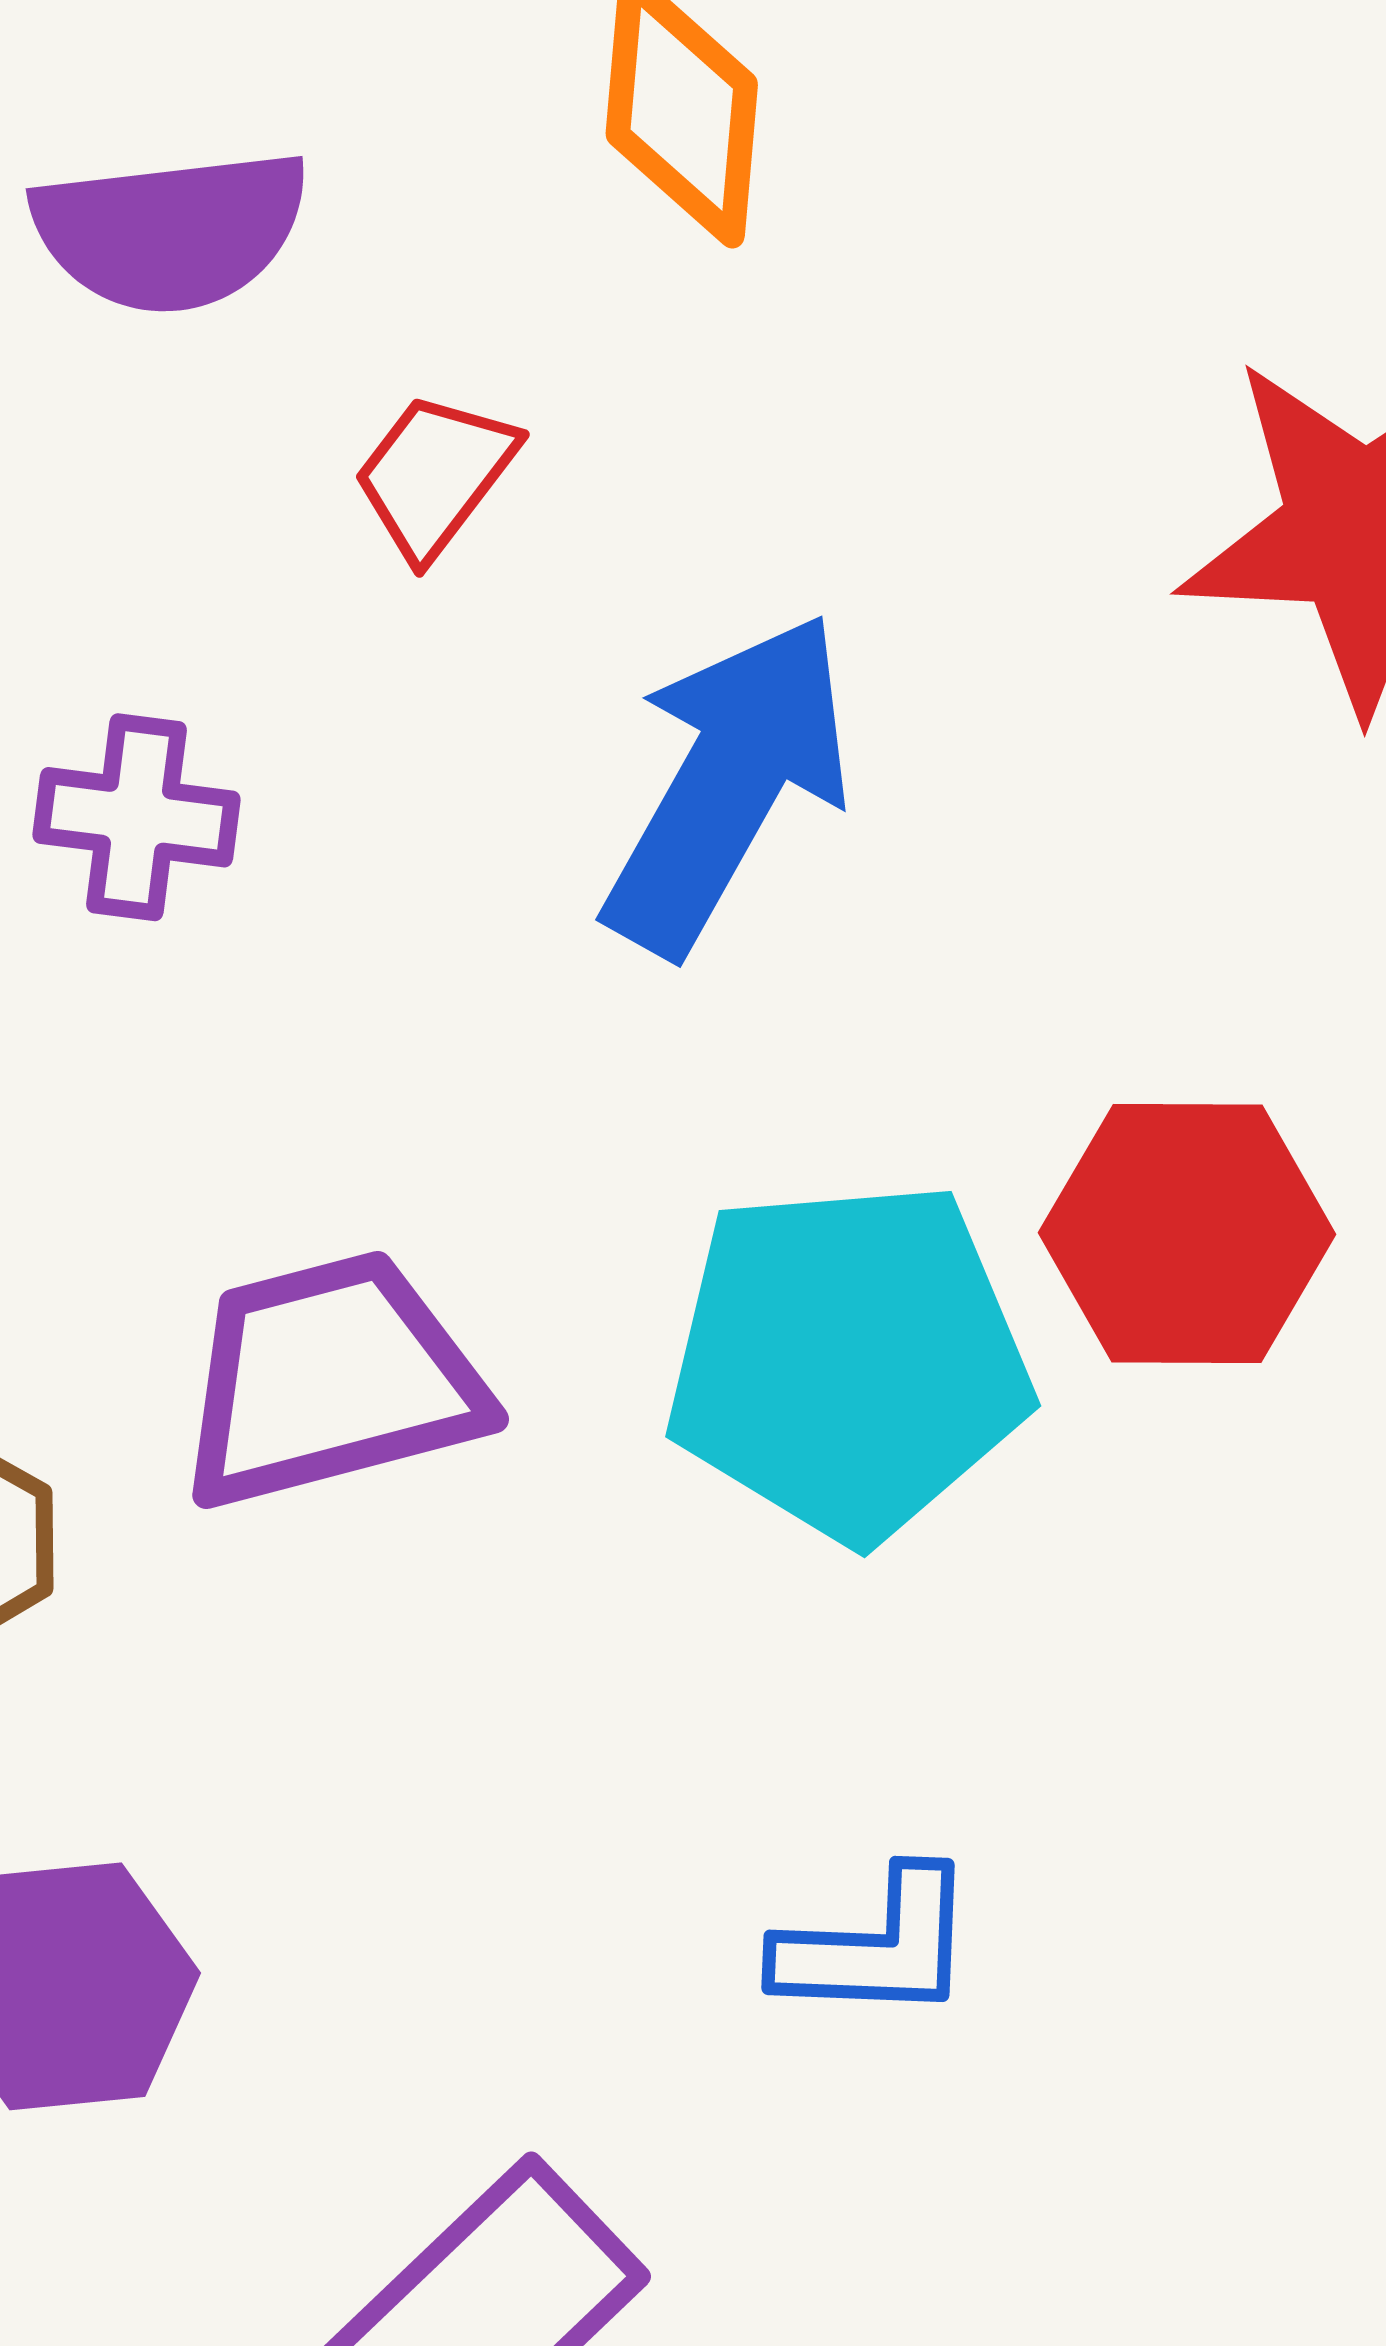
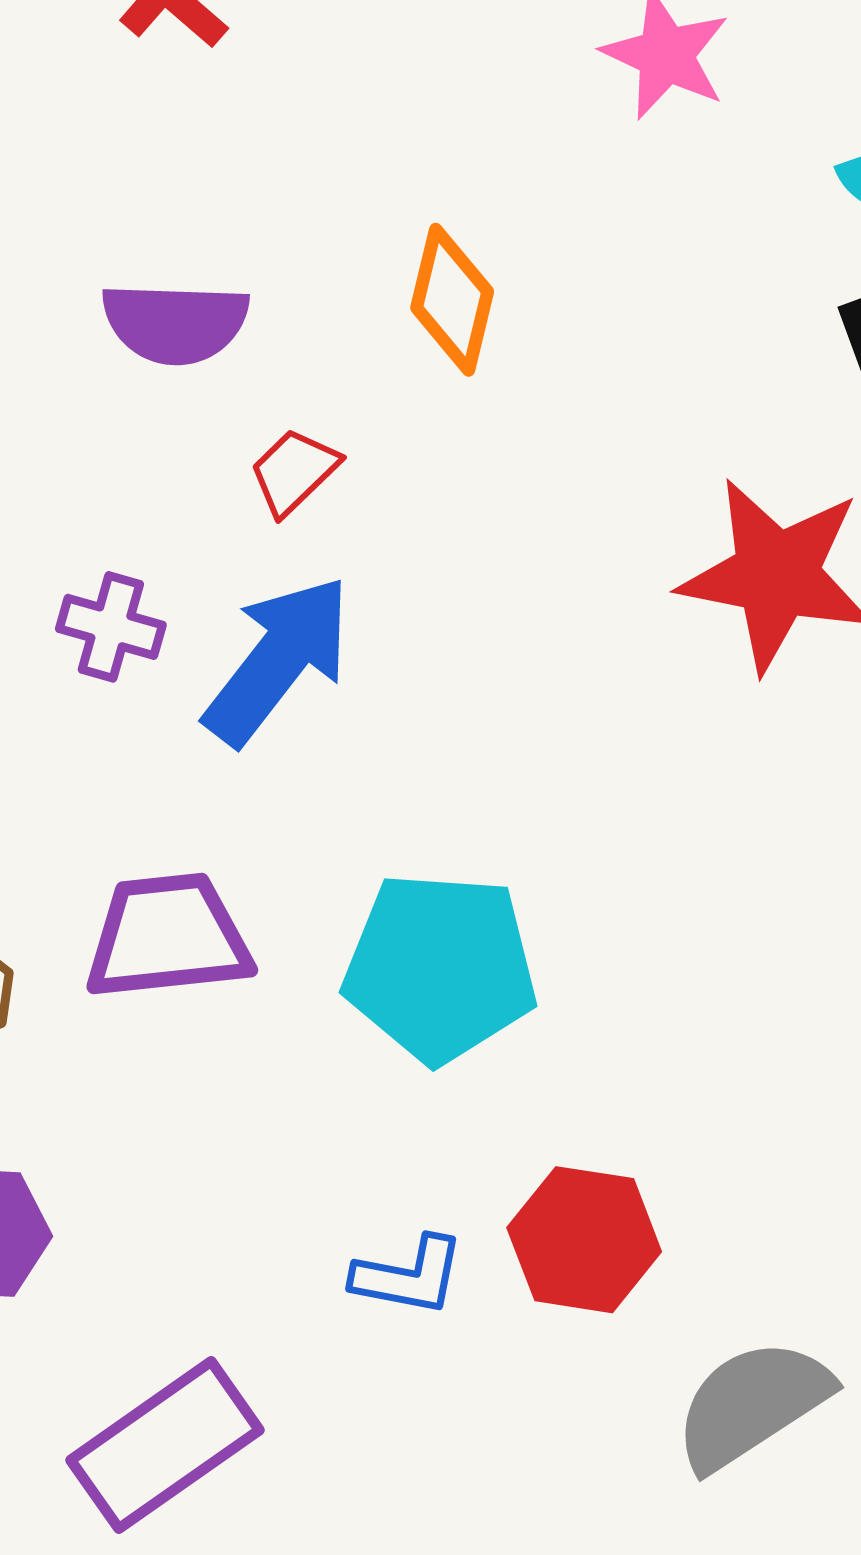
blue arrow: (728, 784) -> (278, 660), moved
red hexagon: (1187, 1234) -> (584, 1240), moved

